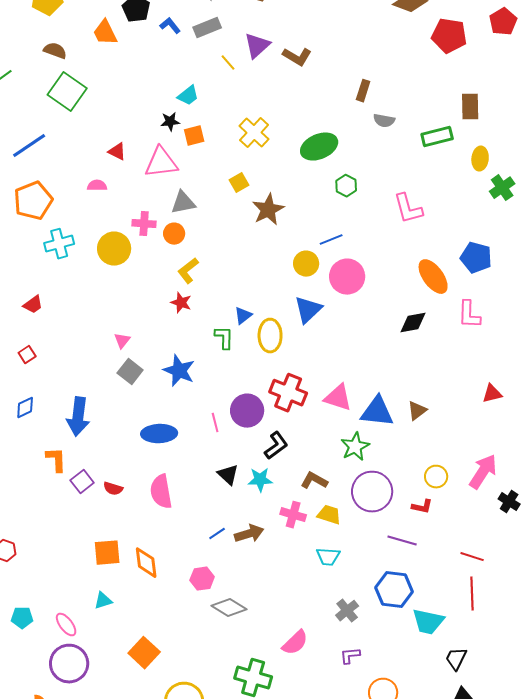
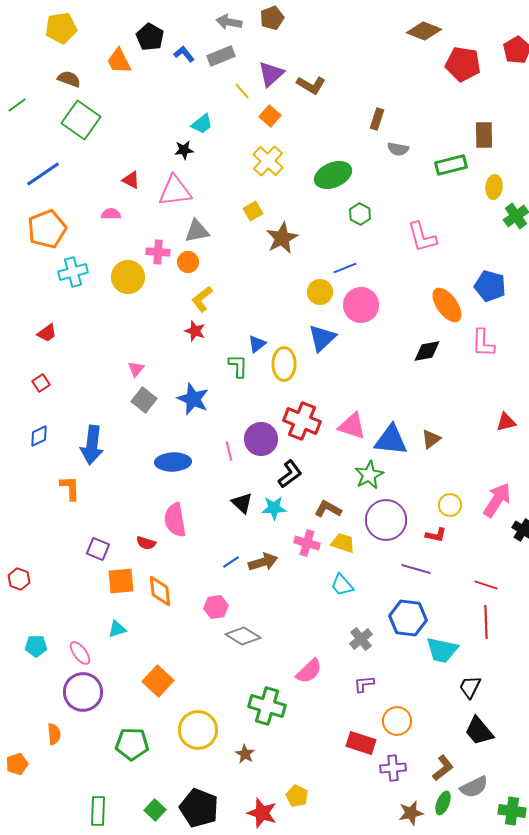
orange square: (194, 136) -> (270, 116), moved, turned -35
purple square: (82, 482) -> (98, 549), moved, turned -30
red semicircle: (113, 489) -> (146, 543), moved
cyan trapezoid: (328, 557) -> (342, 585), turned 45

